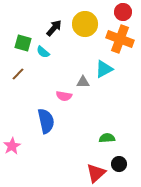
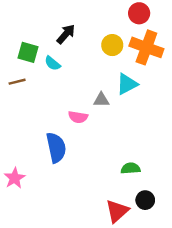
red circle: (123, 12) -> (139, 13), moved
yellow circle: (85, 24) -> (112, 45), moved, size x0.7
brown line: (18, 74) -> (17, 82), moved, turned 32

